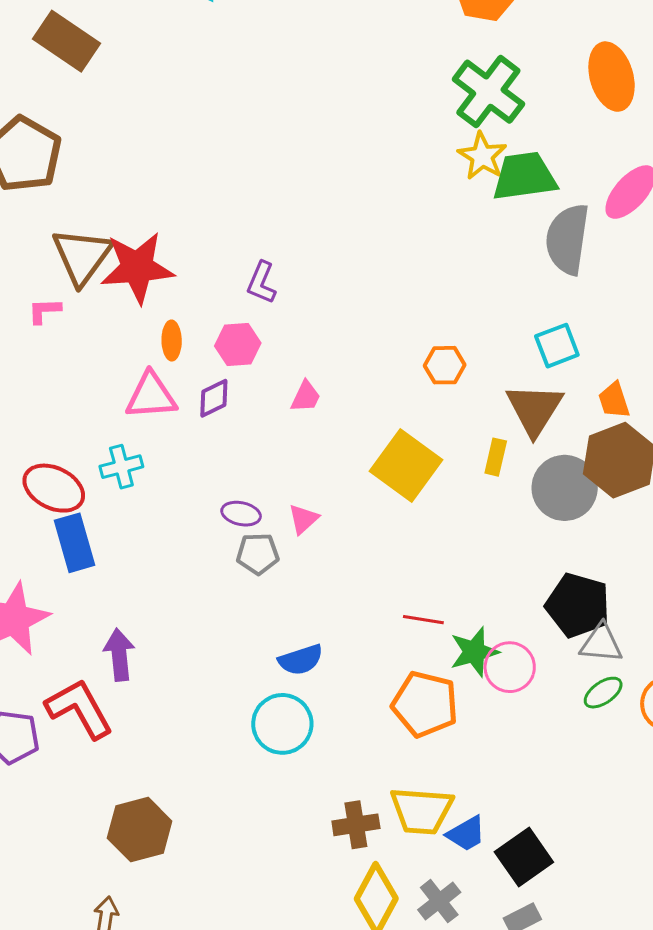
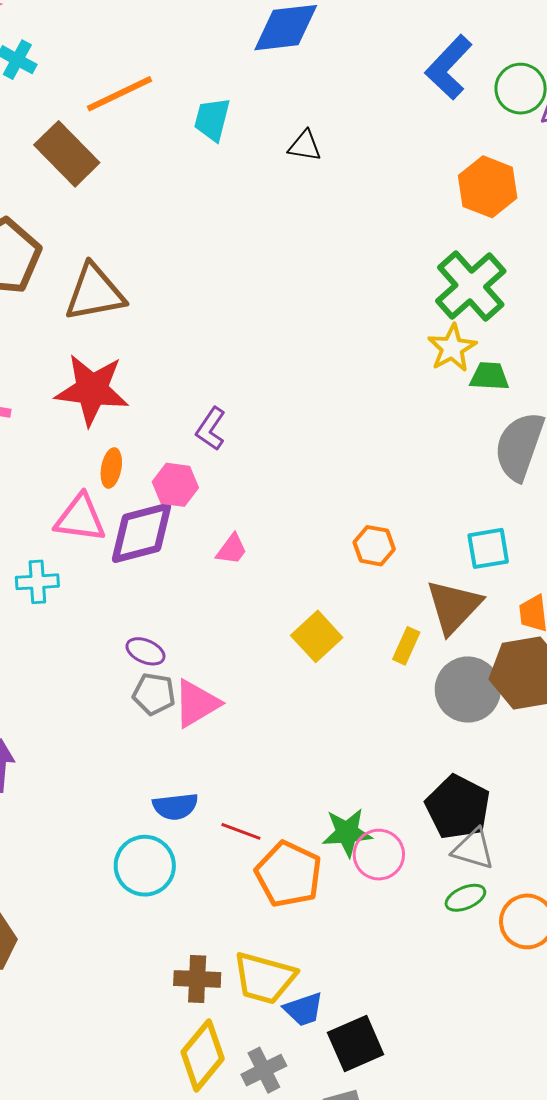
green trapezoid: (524, 176) -> (489, 376), size x0.6
brown triangle: (82, 256) -> (95, 293), moved, turned 32
purple diamond: (214, 398) -> (142, 533), size x1.8
yellow square: (406, 465) -> (317, 636), size x0.7
pink triangle: (303, 519) -> (196, 703), moved, size x1.6
red line: (423, 620) -> (241, 831), moved

